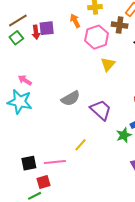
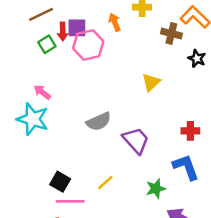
pink hexagon: (97, 37) -> (88, 45), moved
green square: (16, 38) -> (47, 44), moved
green star: (124, 135) -> (156, 189), moved
black square: (29, 163) -> (60, 182), moved, turned 35

